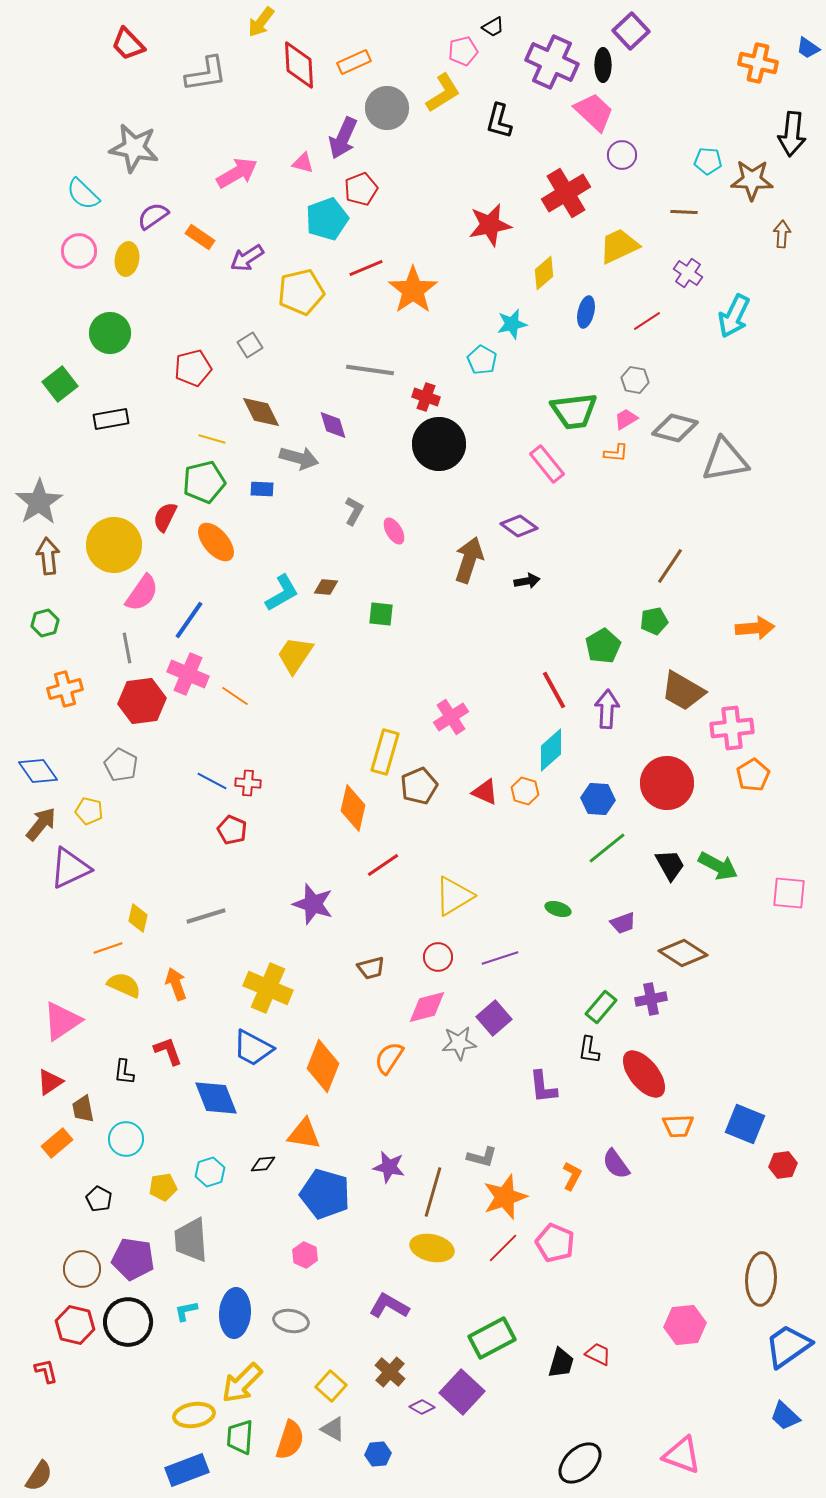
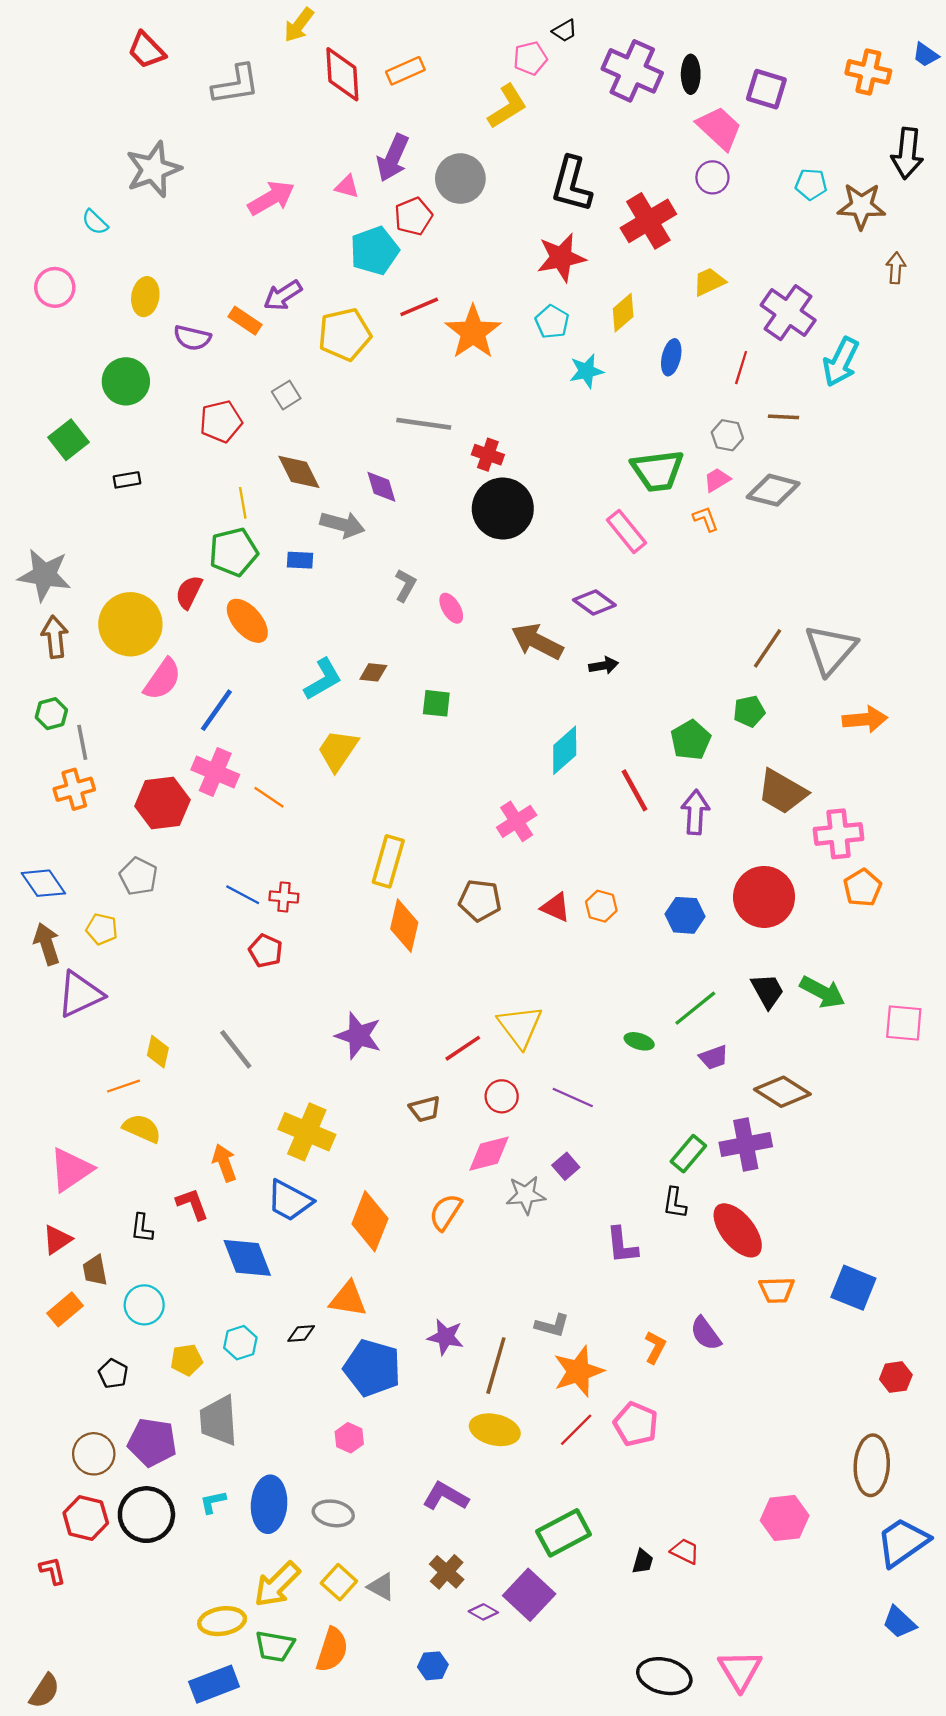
purple square: (631, 31) -> (766, 89), moved, turned -30
gray circle: (387, 108) -> (460, 179), moved
pink trapezoid: (594, 112) -> (719, 128), moved
black L-shape: (499, 121) -> (572, 184), moved, size x1.4
gray star: (134, 148) -> (153, 169), turned -30
cyan semicircle: (83, 194) -> (95, 222), size x0.7
brown line: (684, 212) -> (784, 417), moved
purple semicircle: (153, 216) -> (192, 338), moved, turned -132
orange rectangle: (200, 237) -> (245, 321), moved
yellow trapezoid: (619, 246) -> (709, 282), size x0.7
pink circle: (79, 251) -> (55, 287), moved
purple cross: (688, 273) -> (788, 313), size x1.6
red line: (647, 321) -> (741, 368), turned -40
cyan pentagon: (482, 360) -> (552, 322), moved
black rectangle: (111, 419) -> (127, 480), size x0.7
yellow line: (212, 439) -> (243, 503), turned 64
orange L-shape: (616, 453) -> (706, 519), turned -115
gray triangle: (725, 460) -> (830, 649), moved, turned -39
gray star: (39, 502) -> (44, 575), turned -30
brown arrow: (469, 560) -> (537, 641), turned -81
gray line: (127, 648) -> (82, 742), moved
cyan diamond: (551, 750) -> (565, 750), moved
yellow rectangle: (385, 752) -> (388, 861), moved
brown pentagon: (419, 786) -> (480, 900), turned 30
brown arrow: (41, 824) -> (47, 944), turned -57
green line: (607, 848) -> (695, 1008), moved
red line: (383, 865) -> (463, 1048), moved
yellow triangle: (454, 896) -> (520, 1026), turned -36
gray line: (206, 916) -> (236, 1049), turned 69
purple line: (500, 958) -> (573, 1097), turned 42
orange arrow: (176, 984) -> (224, 1163), moved
purple cross: (651, 999) -> (746, 1144), size x1.4
purple square: (494, 1018) -> (566, 1166), size x0.7
red hexagon: (783, 1165) -> (896, 1377), moved
black trapezoid: (561, 1363) -> (643, 1562), size x0.7
yellow square: (331, 1386) -> (339, 1582), moved
gray triangle: (333, 1429) -> (381, 1587), moved
green trapezoid: (240, 1437) -> (275, 1646), turned -84
pink triangle: (682, 1455) -> (740, 1670), moved, turned 39
black ellipse: (580, 1463) -> (664, 1676), turned 57

